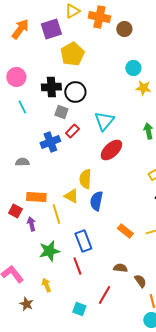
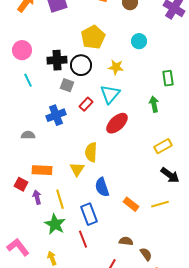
yellow pentagon: (72, 54) -> (93, 37), moved
yellow star: (143, 88) -> (116, 67), moved
red rectangle: (72, 131) -> (86, 104), moved
yellow triangle: (71, 196) -> (77, 169), turned 35
blue semicircle: (96, 201) -> (102, 187), moved, turned -30
yellow line: (56, 214) -> (60, 199), moved
green star: (49, 251) -> (55, 224), turned -30

